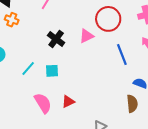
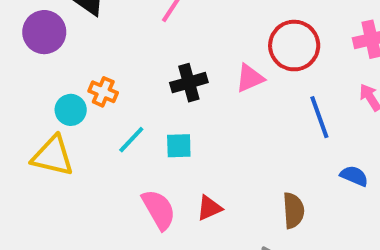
orange cross: (12, 20) -> (103, 92), moved
black cross: (56, 39) -> (189, 83), turned 36
brown semicircle: (132, 104) -> (293, 210), moved

